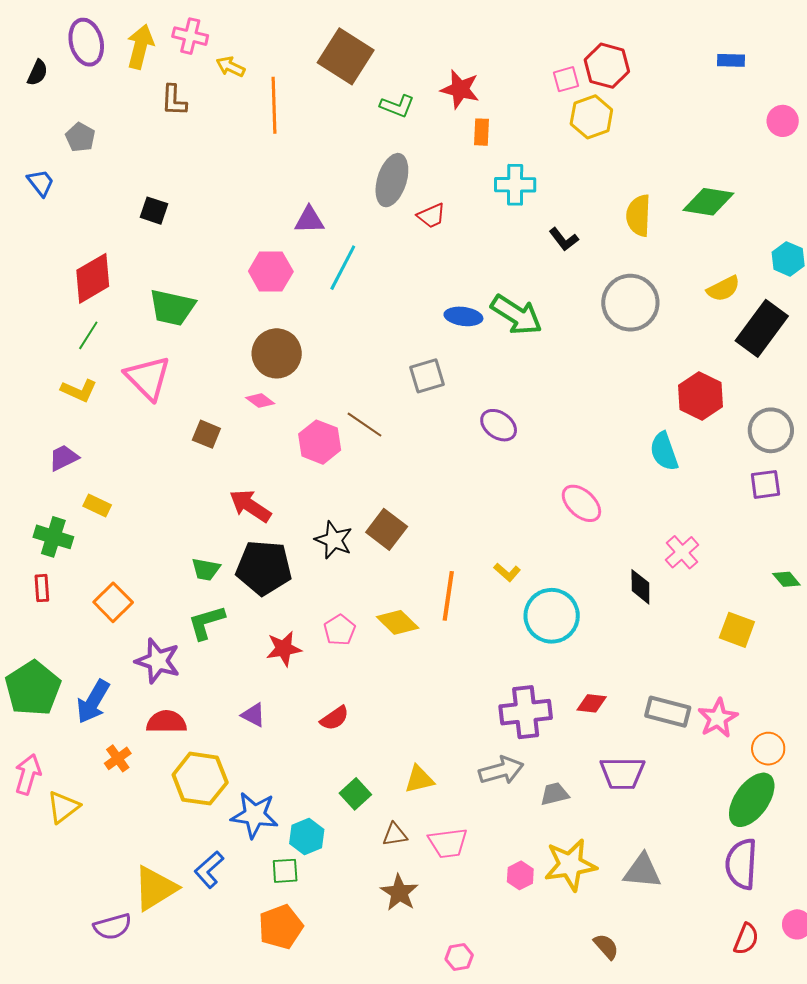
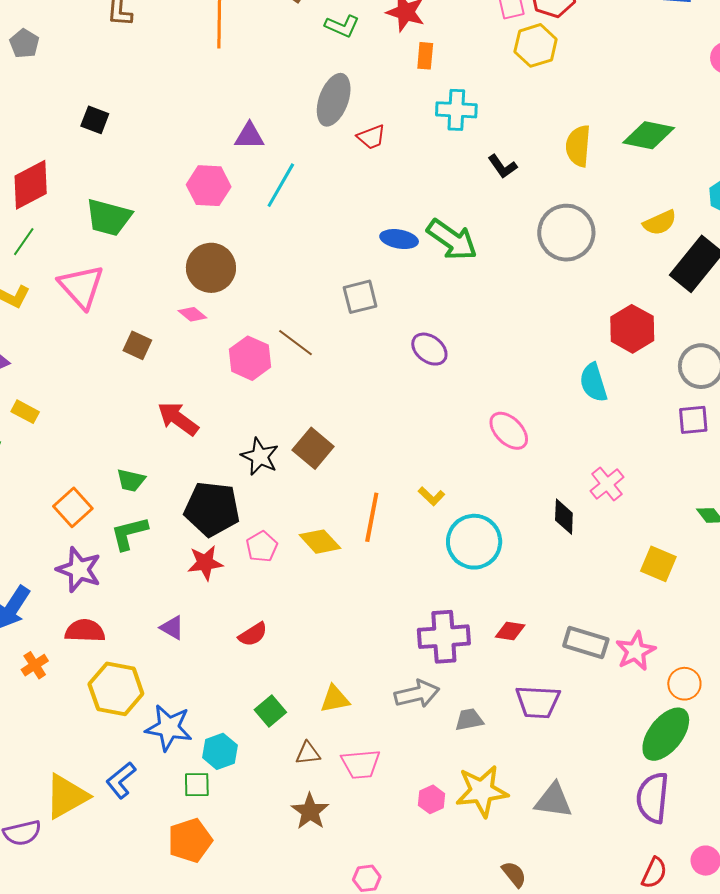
black pentagon: (264, 568) -> (212, 509), moved
orange square: (113, 602) -> (73, 507), moved

